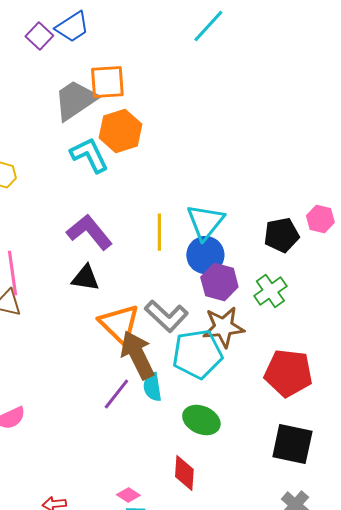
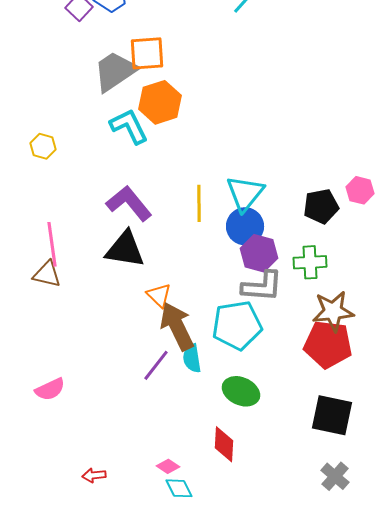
black triangle: (85, 278) -> (125, 249), size x1.4
green cross: (270, 291) -> (310, 262), turned 32
gray L-shape: (166, 316) -> (262, 286), moved, turned -39
orange triangle: (119, 324) -> (159, 295), size x0.6
brown star: (223, 327) -> (333, 311), moved

